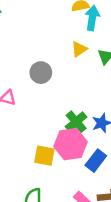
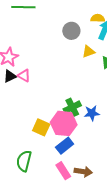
gray circle: (41, 73) -> (71, 31), moved
blue rectangle: (96, 161) -> (65, 146), moved

